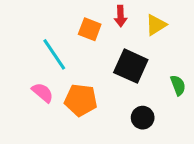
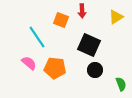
yellow triangle: (156, 25) -> (116, 17), moved
green semicircle: (178, 85) -> (121, 84), moved
black circle: (143, 118) -> (95, 70), moved

